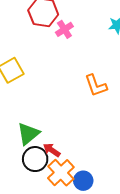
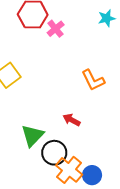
red arrow: (52, 150) -> (72, 120), moved
black circle: (35, 159) -> (54, 153), moved

